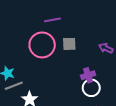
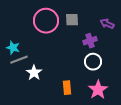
purple cross: (88, 75) -> (90, 41), moved

